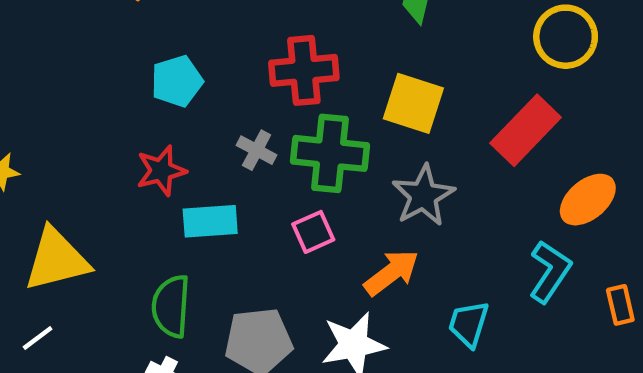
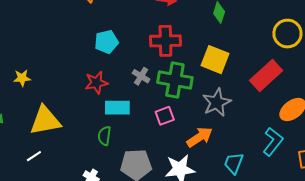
green semicircle: (171, 306) -> (104, 136), moved, size x0.7

